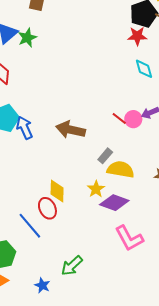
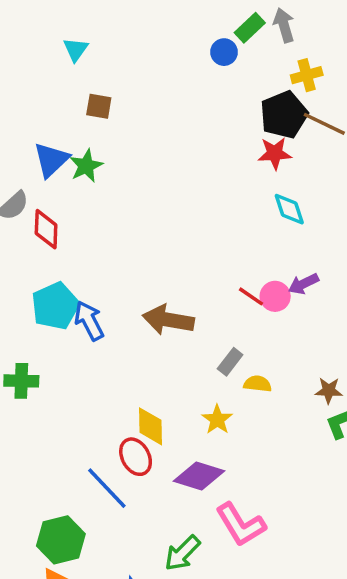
yellow semicircle: (121, 169) -> (258, 384), size x0.6
purple diamond: (114, 203) -> (199, 476), moved
pink L-shape: (129, 238) -> (241, 525), moved

